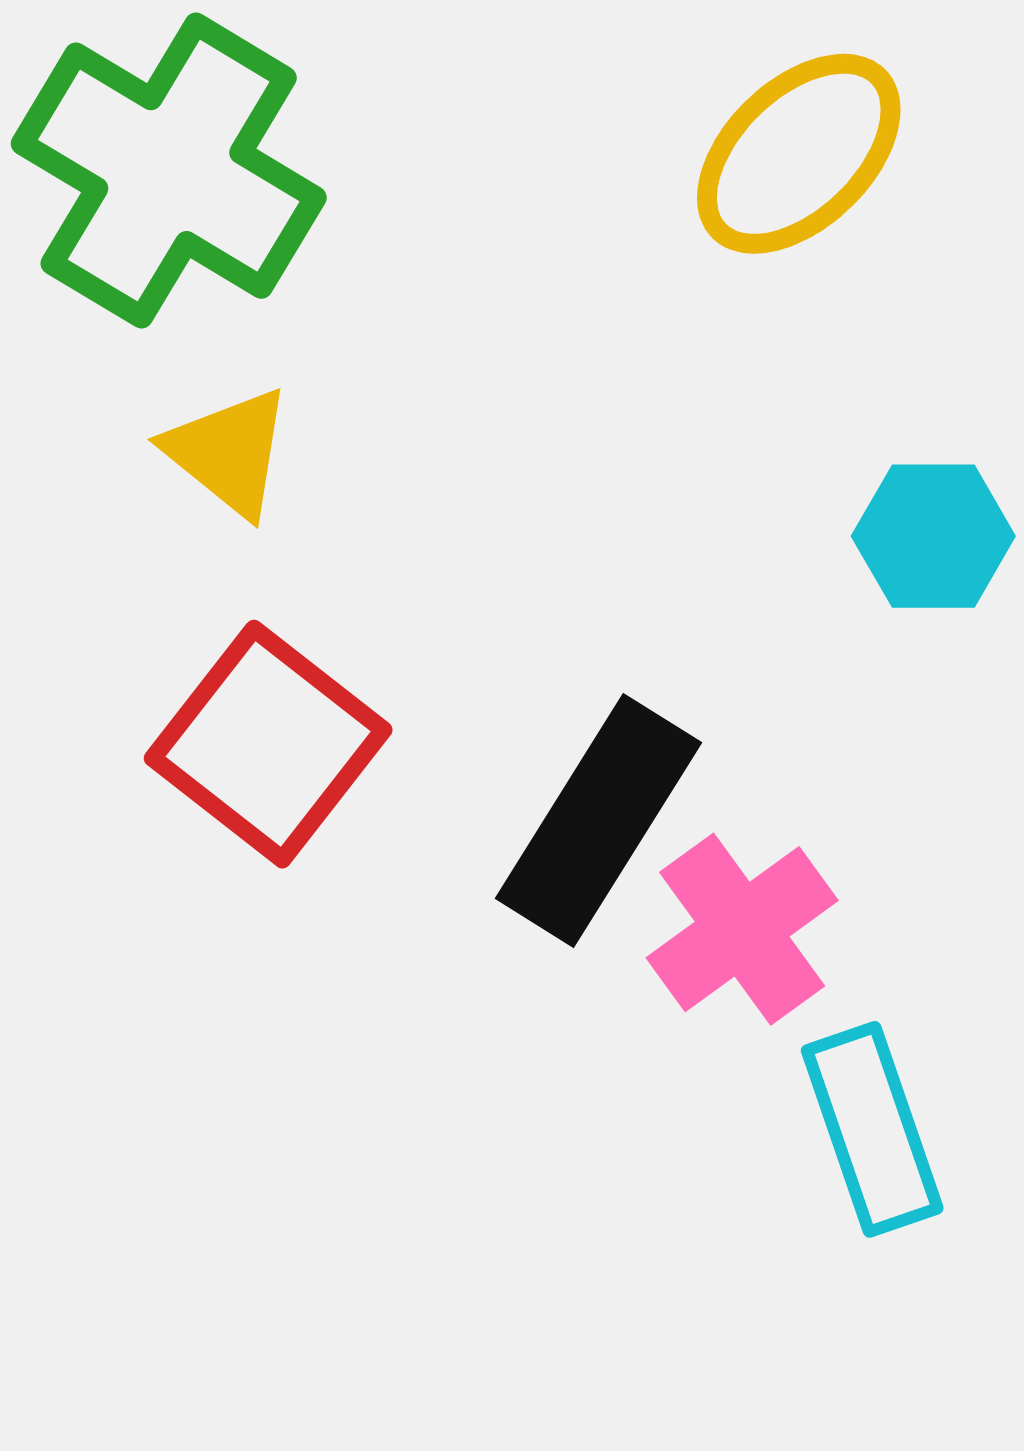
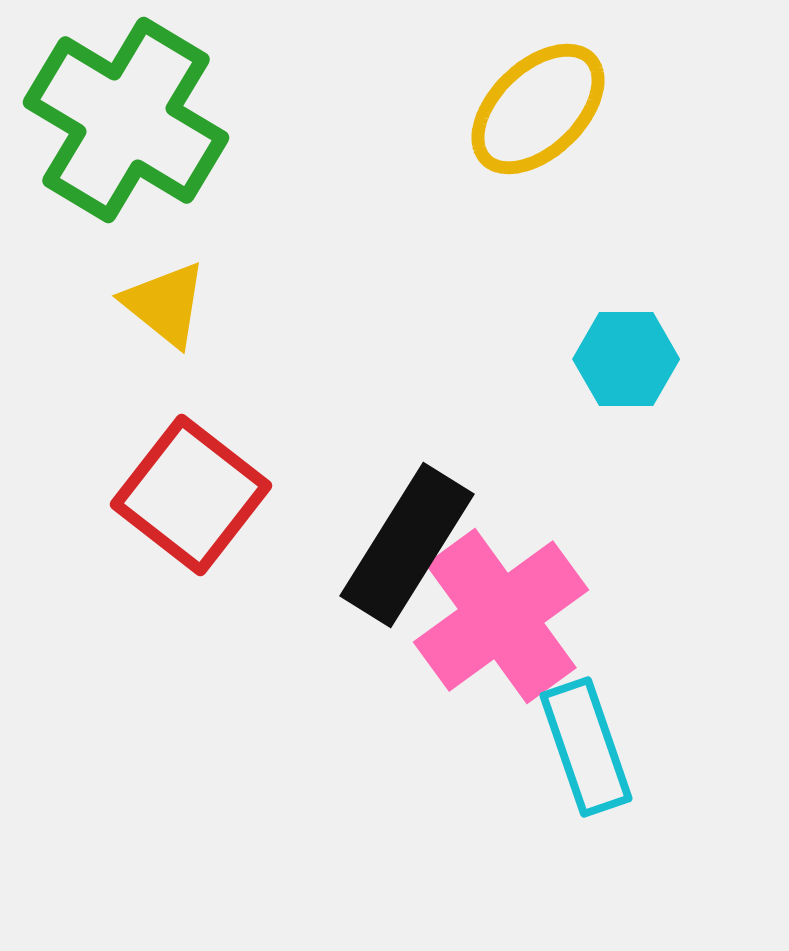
pink cross: (742, 929) -> (501, 616), size x1.4

